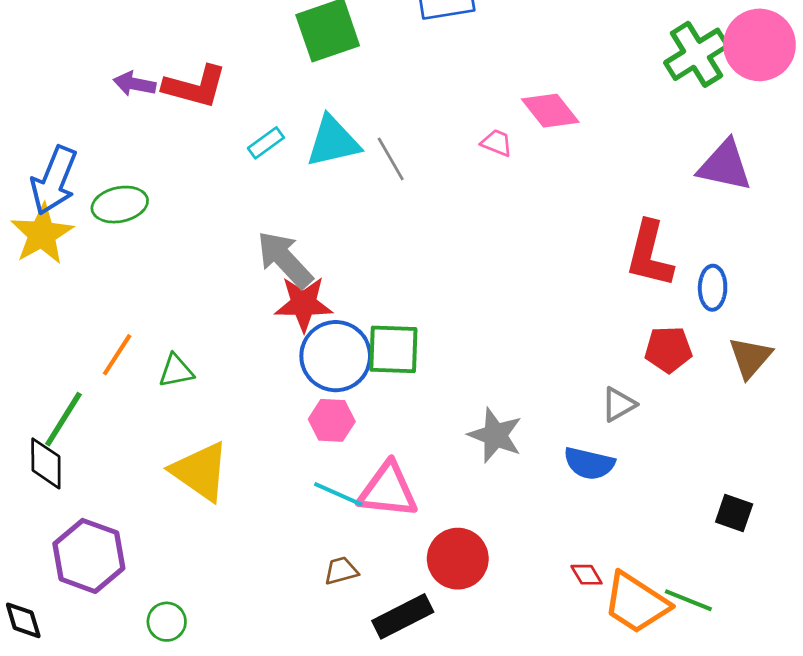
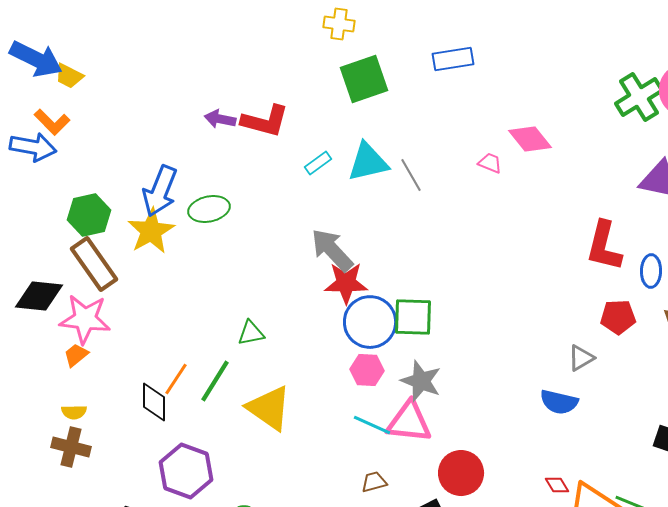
orange line: (117, 355) -> (176, 379), moved
green line: (63, 419) -> (215, 381), moved
gray star: (495, 435) -> (421, 381), moved

